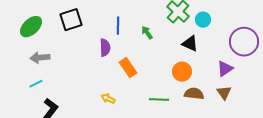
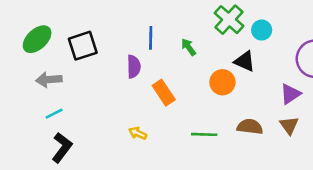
black square: (71, 20) -> (83, 46), moved
orange circle: (182, 72) -> (222, 82), moved
cyan line: (36, 84) -> (54, 114), moved

